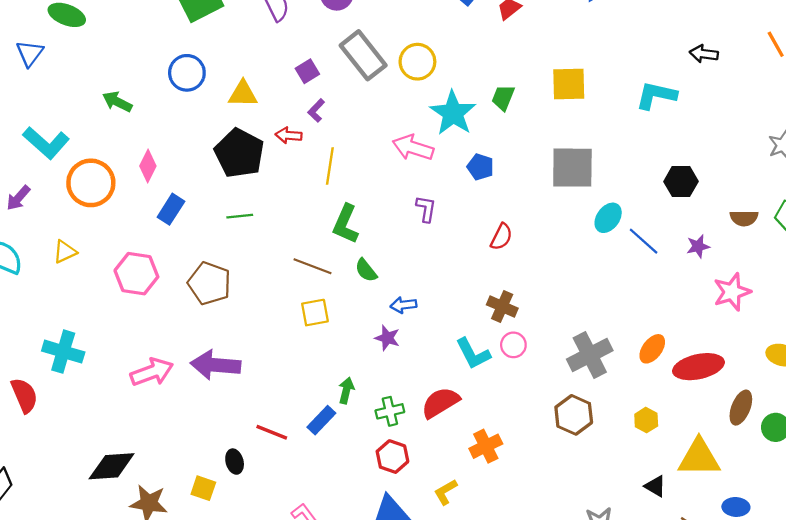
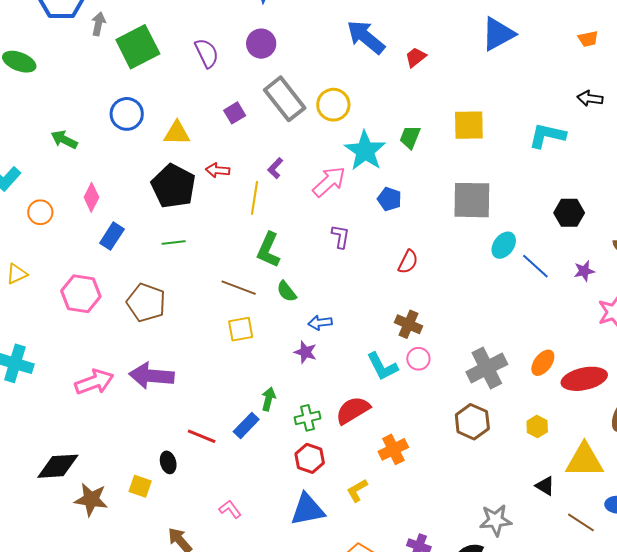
purple L-shape: (316, 110) -> (275, 168), moved
pink arrow: (413, 148) -> (329, 182), turned 120
orange circle: (91, 183) -> (40, 212), size x0.6

